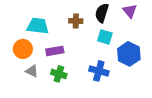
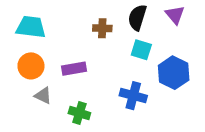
cyan trapezoid: (38, 26) -> (31, 27), moved
green cross: (59, 74) -> (79, 113), moved

